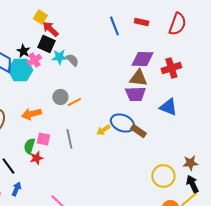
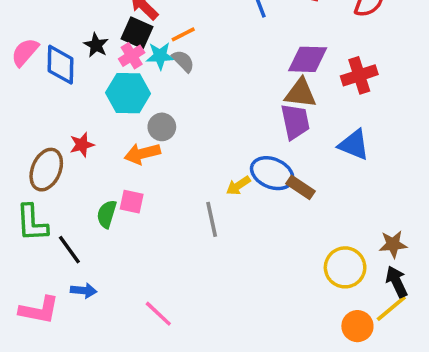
pink cross: (34, 60) -> (132, 56), moved
cyan hexagon: (20, 70) -> (128, 93), moved
purple trapezoid: (135, 94) -> (295, 122), turned -100
orange line: (74, 102) -> (183, 34), moved
orange arrow: (31, 114) -> (142, 154), moved
gray line: (69, 139) -> (212, 219), moved
red star: (36, 158) -> (82, 145), moved
blue arrow: (16, 189) -> (84, 291), turned 72

